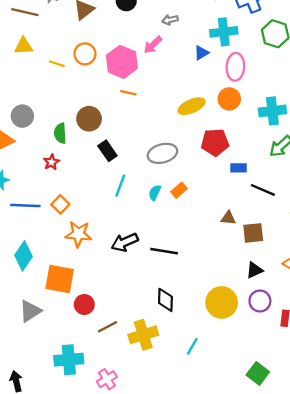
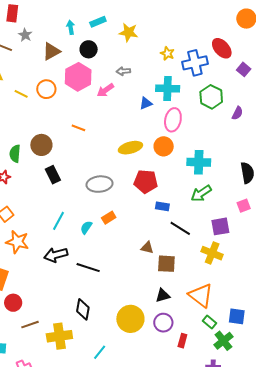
pink hexagon: (122, 62) -> (78, 77), moved
cyan line: (120, 186) -> (59, 221), moved
cyan semicircle: (155, 193) -> (86, 227), moved

